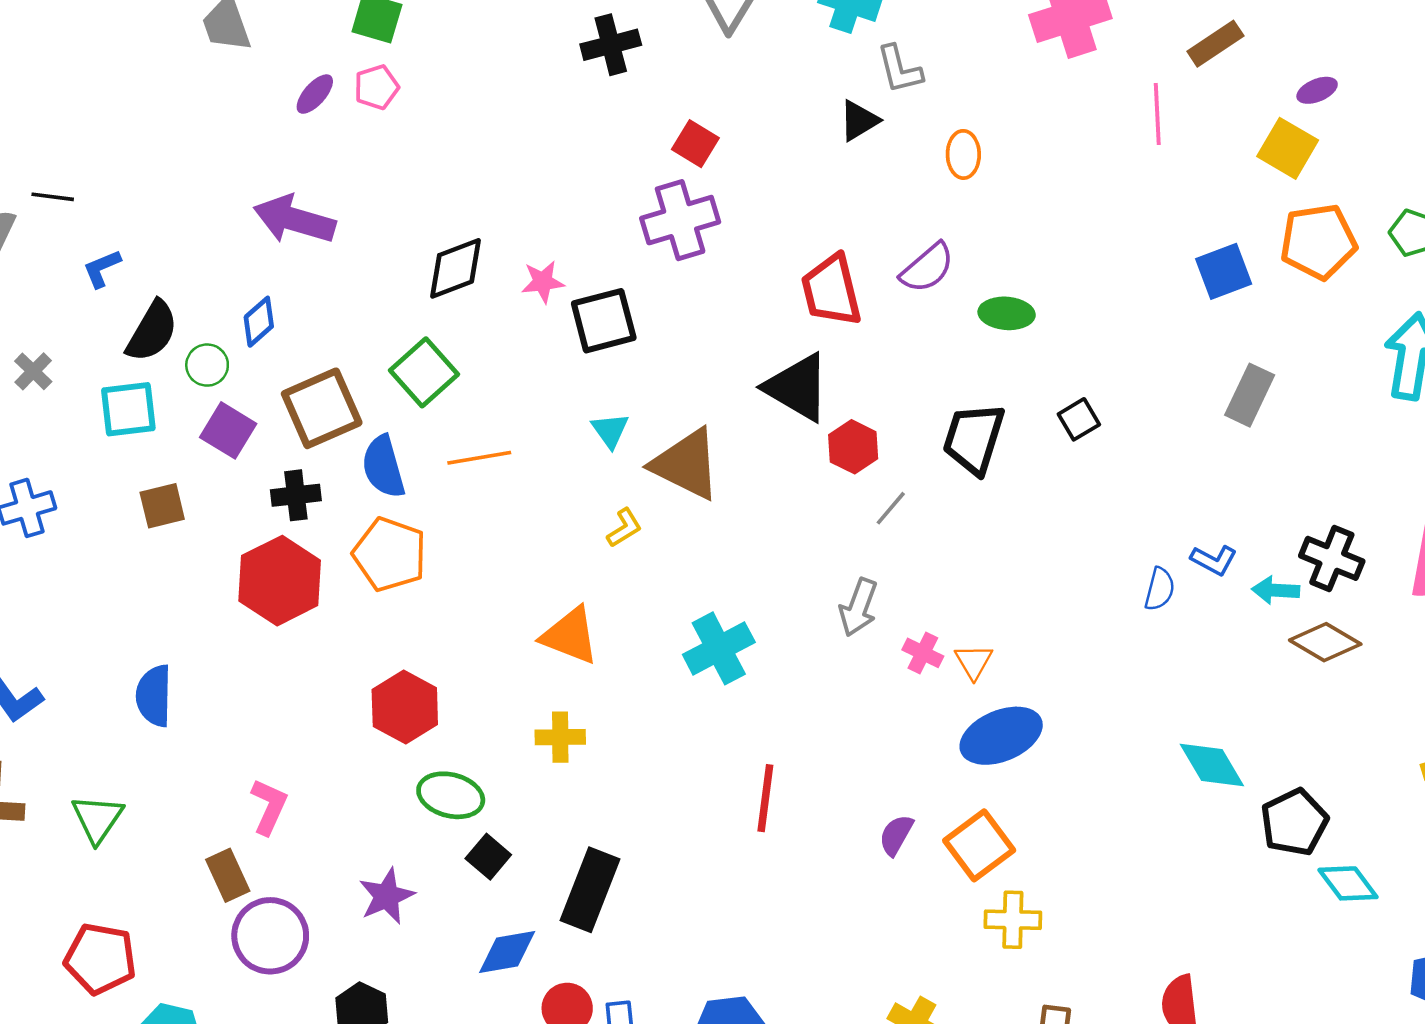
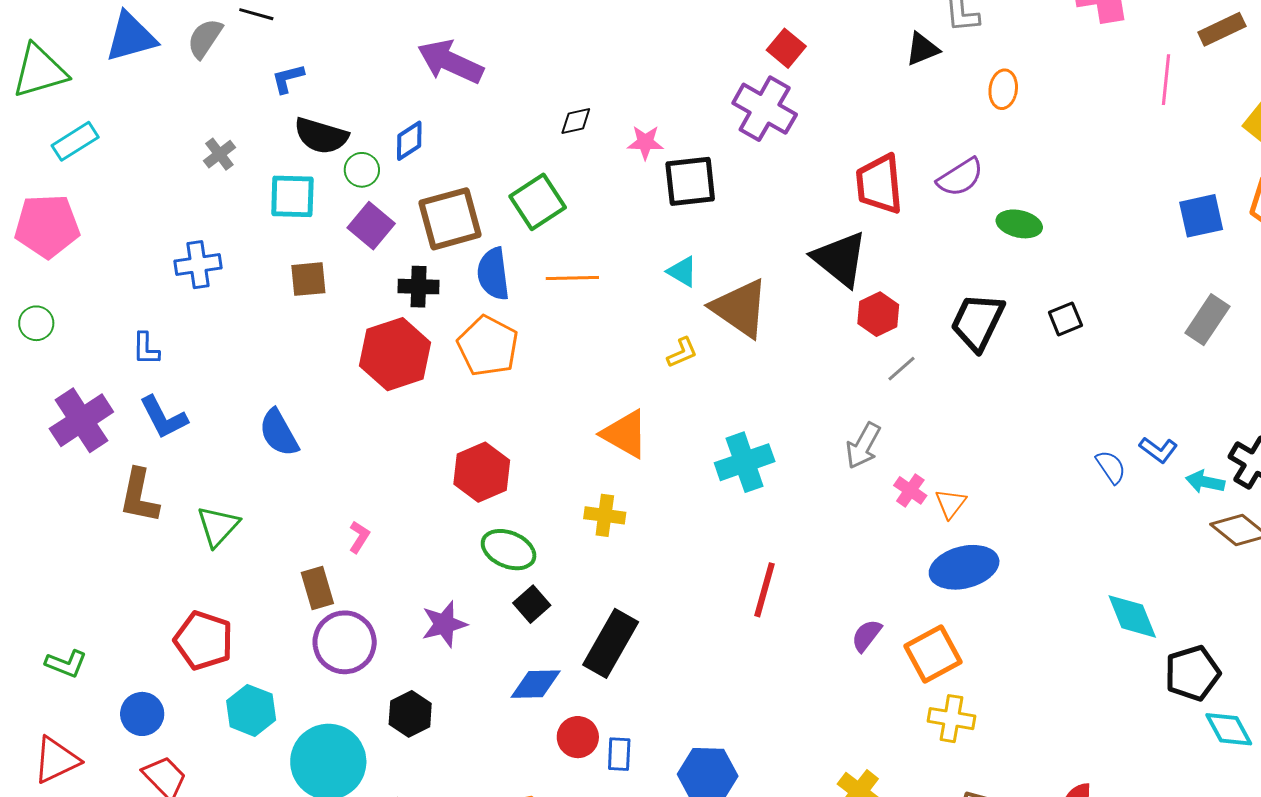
purple cross: (680, 220) -> (765, 109), turned 38
black diamond: (455, 268) -> (576, 121), size x0.6
black semicircle: (152, 331) -> (321, 136), turned 68
cyan triangle: (610, 430) -> (682, 272), turned -32
blue semicircle: (1160, 589) -> (1111, 467), turned -57
blue semicircle: (154, 696) -> (279, 433), turned -39
pink L-shape: (269, 807) -> (359, 537), size x0.7

